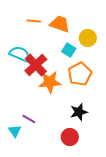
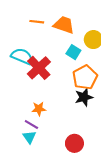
orange star: (50, 82) -> (39, 109), moved, size x0.6
black star: (79, 112) -> (84, 97), moved
cyan triangle: (15, 131) -> (29, 137), moved

